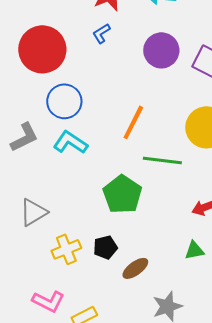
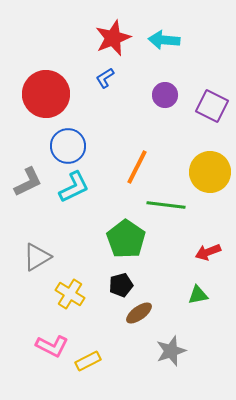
purple circle: (161, 50) -> (165, 95), size x0.7
cyan L-shape: (70, 142) -> (74, 187), turned 120
black pentagon: (105, 247) -> (121, 285), moved
yellow cross: (66, 249) -> (70, 294), turned -36

